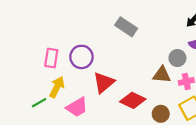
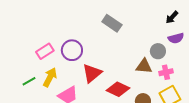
pink rectangle: (51, 58) -> (45, 51), turned 48
green line: (39, 103) -> (29, 81), moved

